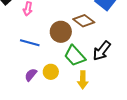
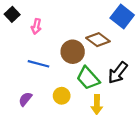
purple semicircle: (31, 75) -> (25, 99), moved

